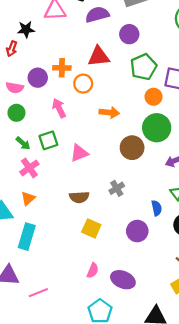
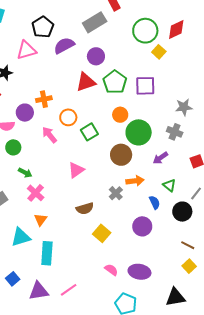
red triangle: (99, 57) -> (86, 82), moved
orange circle: (83, 84) -> (68, 117), moved
orange circle: (154, 97) -> (120, 115), moved
orange arrow: (109, 112) -> (135, 181), moved
green square: (48, 140) -> (89, 132), moved
yellow square: (91, 228) -> (102, 233), turned 30
pink semicircle: (93, 270) -> (111, 270), turned -64
pink line: (38, 293) -> (69, 290), moved

